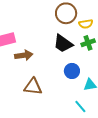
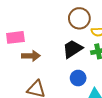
black trapezoid: (63, 44) -> (73, 49), turned 105

